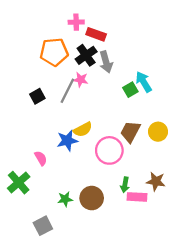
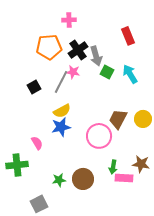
red rectangle: (96, 34) -> (128, 36), moved, turned 48
green square: (130, 90) -> (107, 72), moved, turned -32
yellow semicircle: (83, 129) -> (62, 111), moved
green cross: (19, 183) -> (17, 165), turned 35

